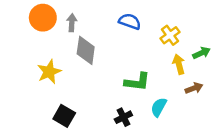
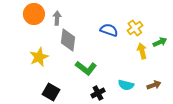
blue semicircle: (130, 21) -> (109, 30), moved
green L-shape: (137, 82) -> (86, 68), moved, turned 30
brown arrow: (194, 88) -> (154, 85), moved
cyan semicircle: (159, 107) -> (126, 85), turned -105

